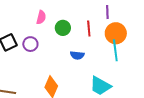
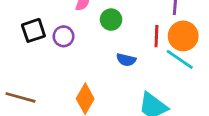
red line: (89, 29) -> (156, 36), moved
cyan line: (115, 50) -> (180, 59), turned -55

